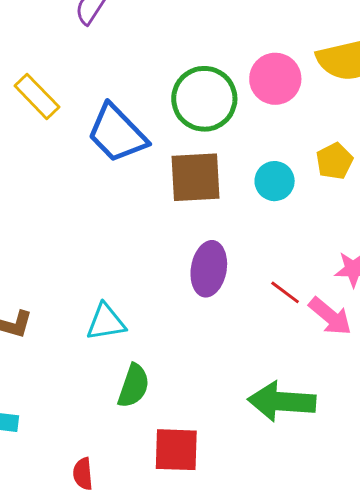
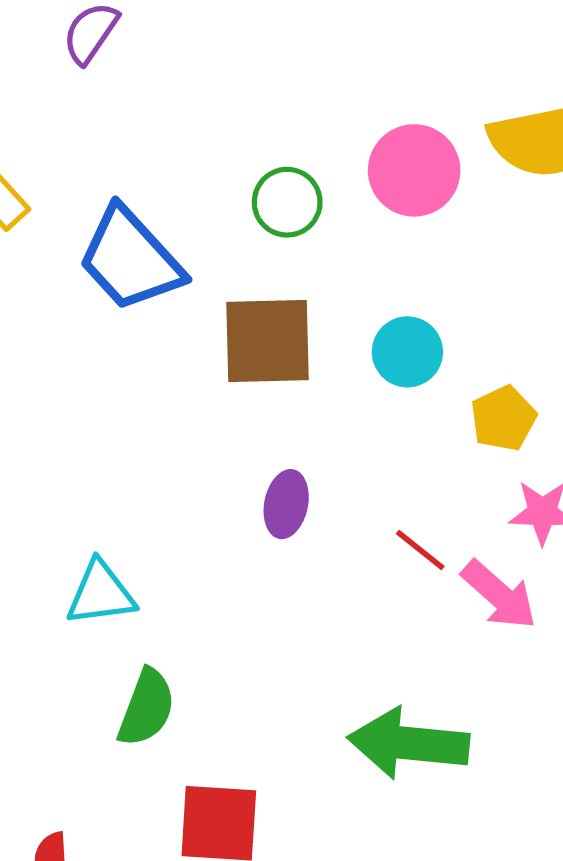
green circle: (204, 99) -> (287, 202), size x0.6
yellow pentagon: (334, 161) -> (503, 418), moved
purple ellipse: (209, 269) -> (286, 504), size x0.7

